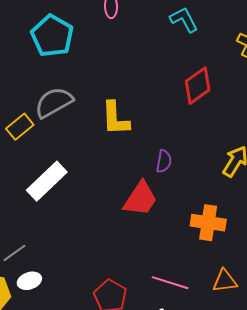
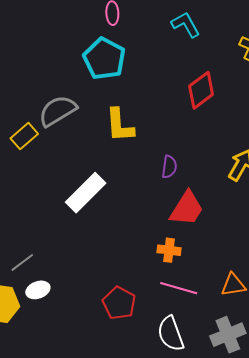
cyan pentagon: (52, 36) -> (104, 59), moved
white rectangle: (47, 181) -> (86, 193), moved
red trapezoid: (140, 199) -> (187, 209), moved
orange cross: (208, 223) -> (169, 250), moved, size x0.7

